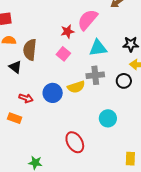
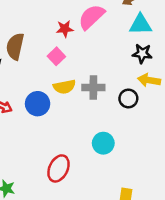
cyan triangle: (98, 48) -> (140, 24), moved
yellow semicircle: (76, 87) -> (64, 87), moved
red ellipse: (75, 142) -> (59, 168), turned 50

